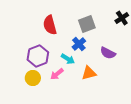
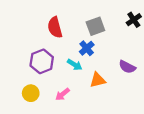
purple semicircle: (108, 53) -> (127, 67), moved
pink arrow: (57, 74) -> (63, 94), moved
yellow circle: (33, 78) -> (31, 93), moved

